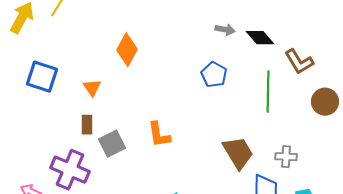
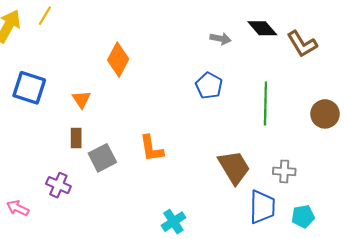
black diamond: (260, 38) -> (262, 28), moved
brown L-shape: (299, 62) -> (302, 44), moved
purple cross: (70, 170) -> (58, 185), size x0.6

